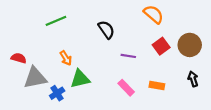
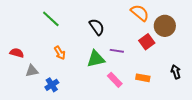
green line: (56, 21) -> (51, 19), turned 66
brown circle: (190, 45) -> (165, 26), moved
gray triangle: (35, 78) -> (32, 71), size x0.6
green triangle: (80, 79) -> (96, 59), moved

